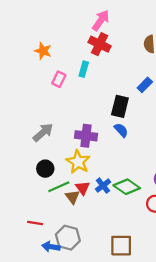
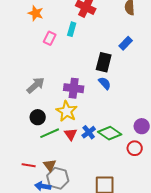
brown triangle: (72, 197) -> (50, 165), moved

